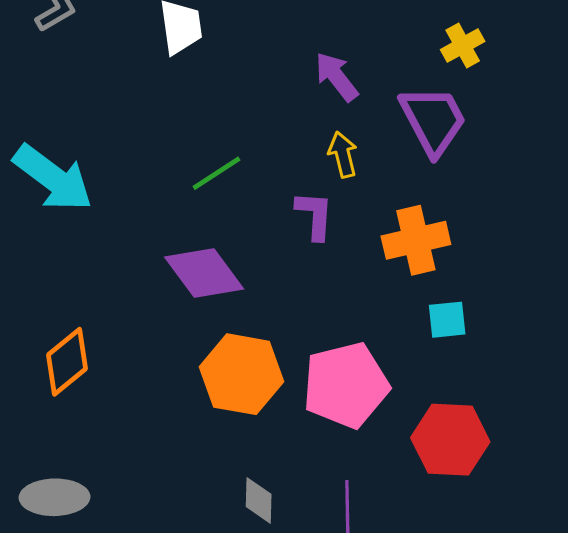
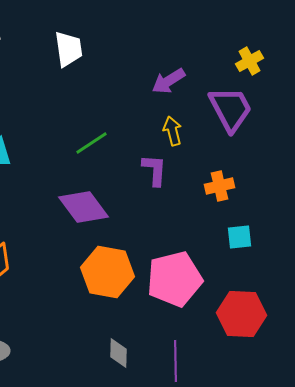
purple arrow: (337, 77) -> (168, 81), turned -84
orange cross: (416, 240) -> (220, 186), size x0.7

